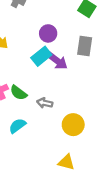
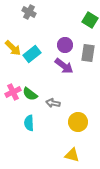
purple circle: (48, 33) -> (65, 45), moved
cyan rectangle: (41, 56) -> (32, 54), moved
cyan semicircle: (17, 126) -> (29, 123), turned -56

